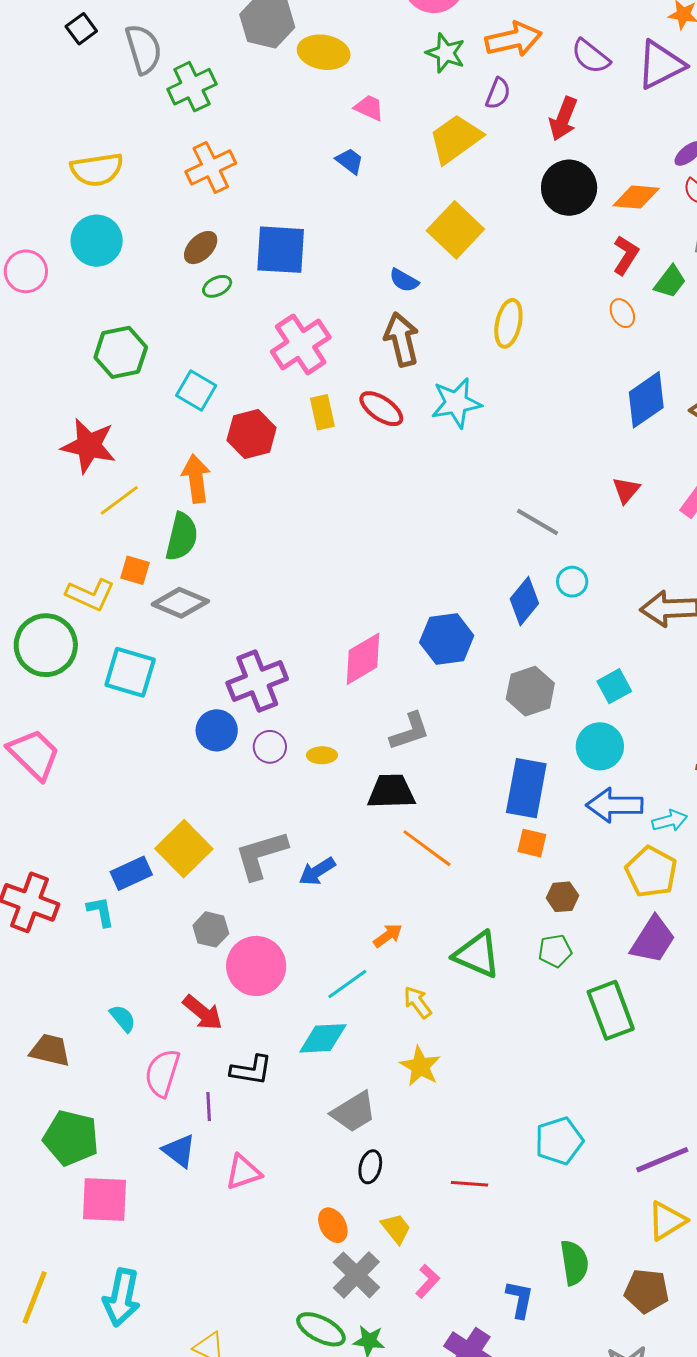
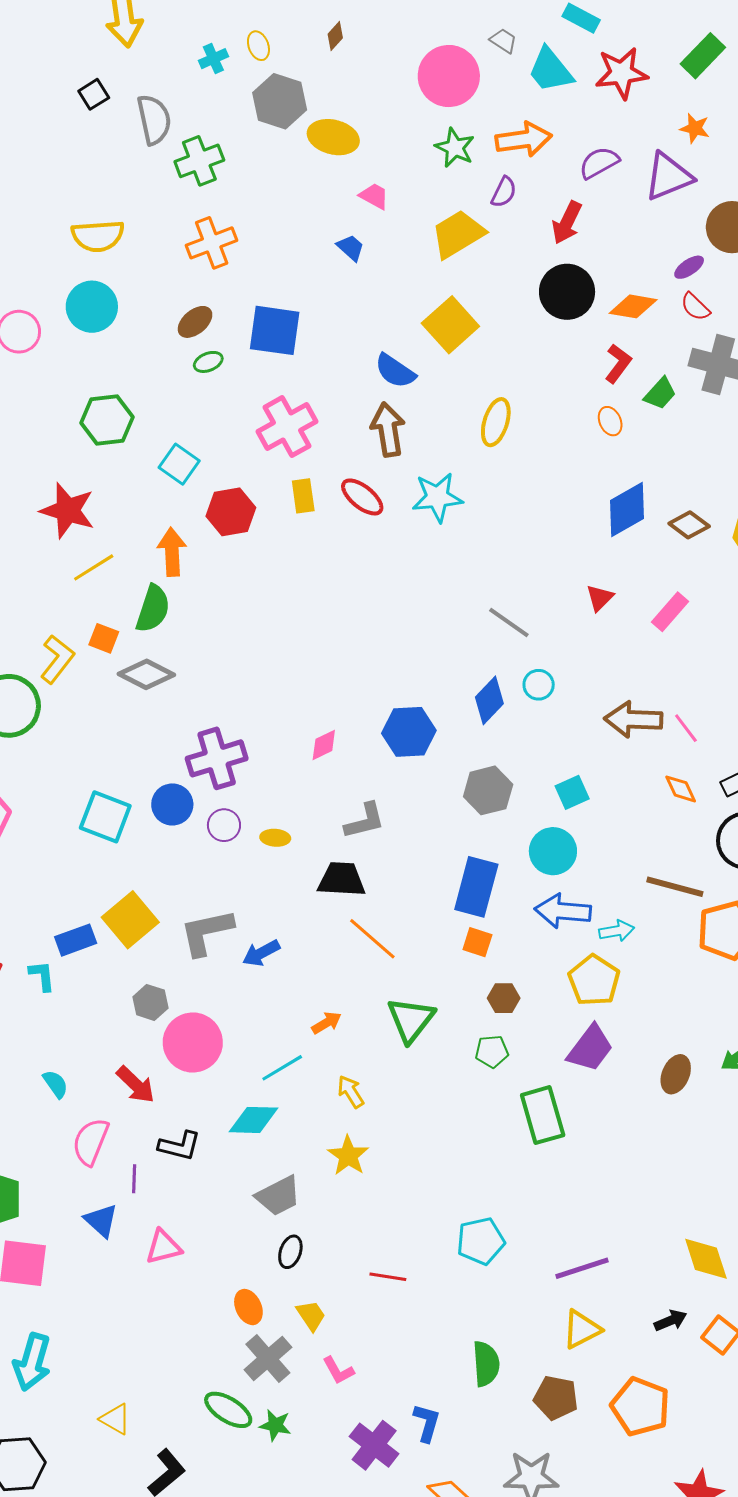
purple semicircle: (591, 56) -> (599, 163), turned 108
blue semicircle: (404, 280) -> (395, 371), size x1.4
yellow L-shape: (90, 595) -> (57, 659), turned -81
pink diamond: (363, 659) -> (324, 745), size x0.6
cyan square: (130, 672) -> (105, 817), moved
green triangle: (477, 955) -> (411, 1020), moved, turned 40
pink L-shape: (427, 1281) -> (338, 1370), turned 104
blue L-shape: (520, 1299) -> (427, 1423), moved

